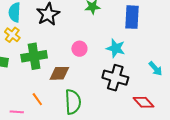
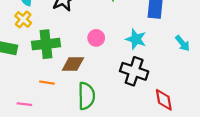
cyan arrow: (155, 69) -> (182, 43), moved
orange line: (37, 99) -> (47, 83), moved, turned -48
red diamond: (143, 102) -> (164, 100), turned 30

